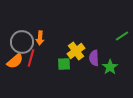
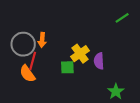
green line: (122, 36) -> (122, 18), moved
orange semicircle: (15, 61) -> (27, 74), moved, turned 96
green star: (110, 67) -> (116, 92), moved

